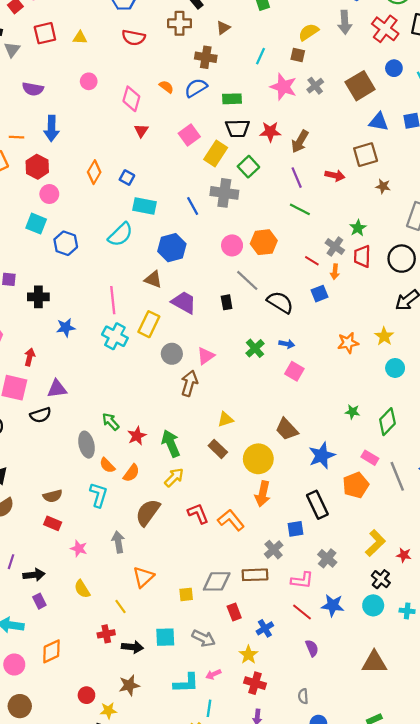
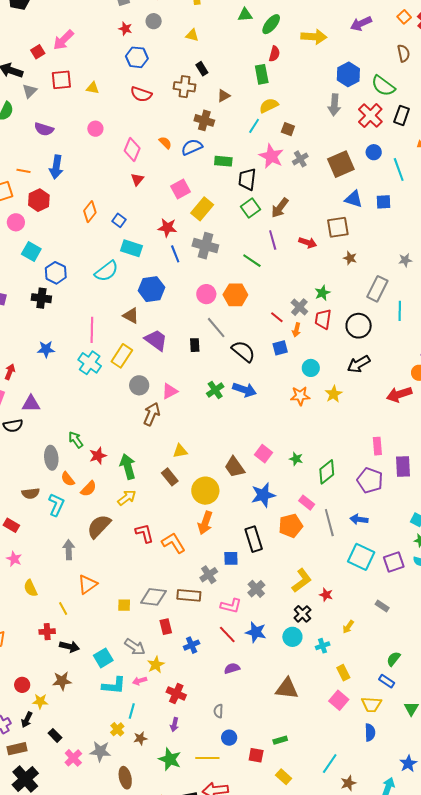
yellow semicircle: (309, 32) -> (269, 106), moved
black trapezoid: (237, 128) -> (247, 179), moved, turned 90
red star: (270, 132) -> (167, 228), moved
green square: (248, 167) -> (251, 208), moved
pink circle: (49, 194) -> (16, 222), moved
green line: (300, 209) -> (252, 261), moved
black cross: (38, 297) -> (41, 298), moved
blue arrow: (287, 344) -> (244, 390), size x1.6
cyan circle: (395, 368) -> (311, 368), moved
pink square: (294, 371) -> (263, 454), moved
brown semicircle: (53, 496) -> (31, 493), moved
pink star: (79, 549) -> (14, 559), moved
cyan cross: (407, 611) -> (323, 646), turned -32
cyan square: (165, 637) -> (103, 658), moved, turned -36
purple semicircle: (312, 648) -> (232, 668), turned -91
yellow star: (248, 655) -> (156, 665), moved

